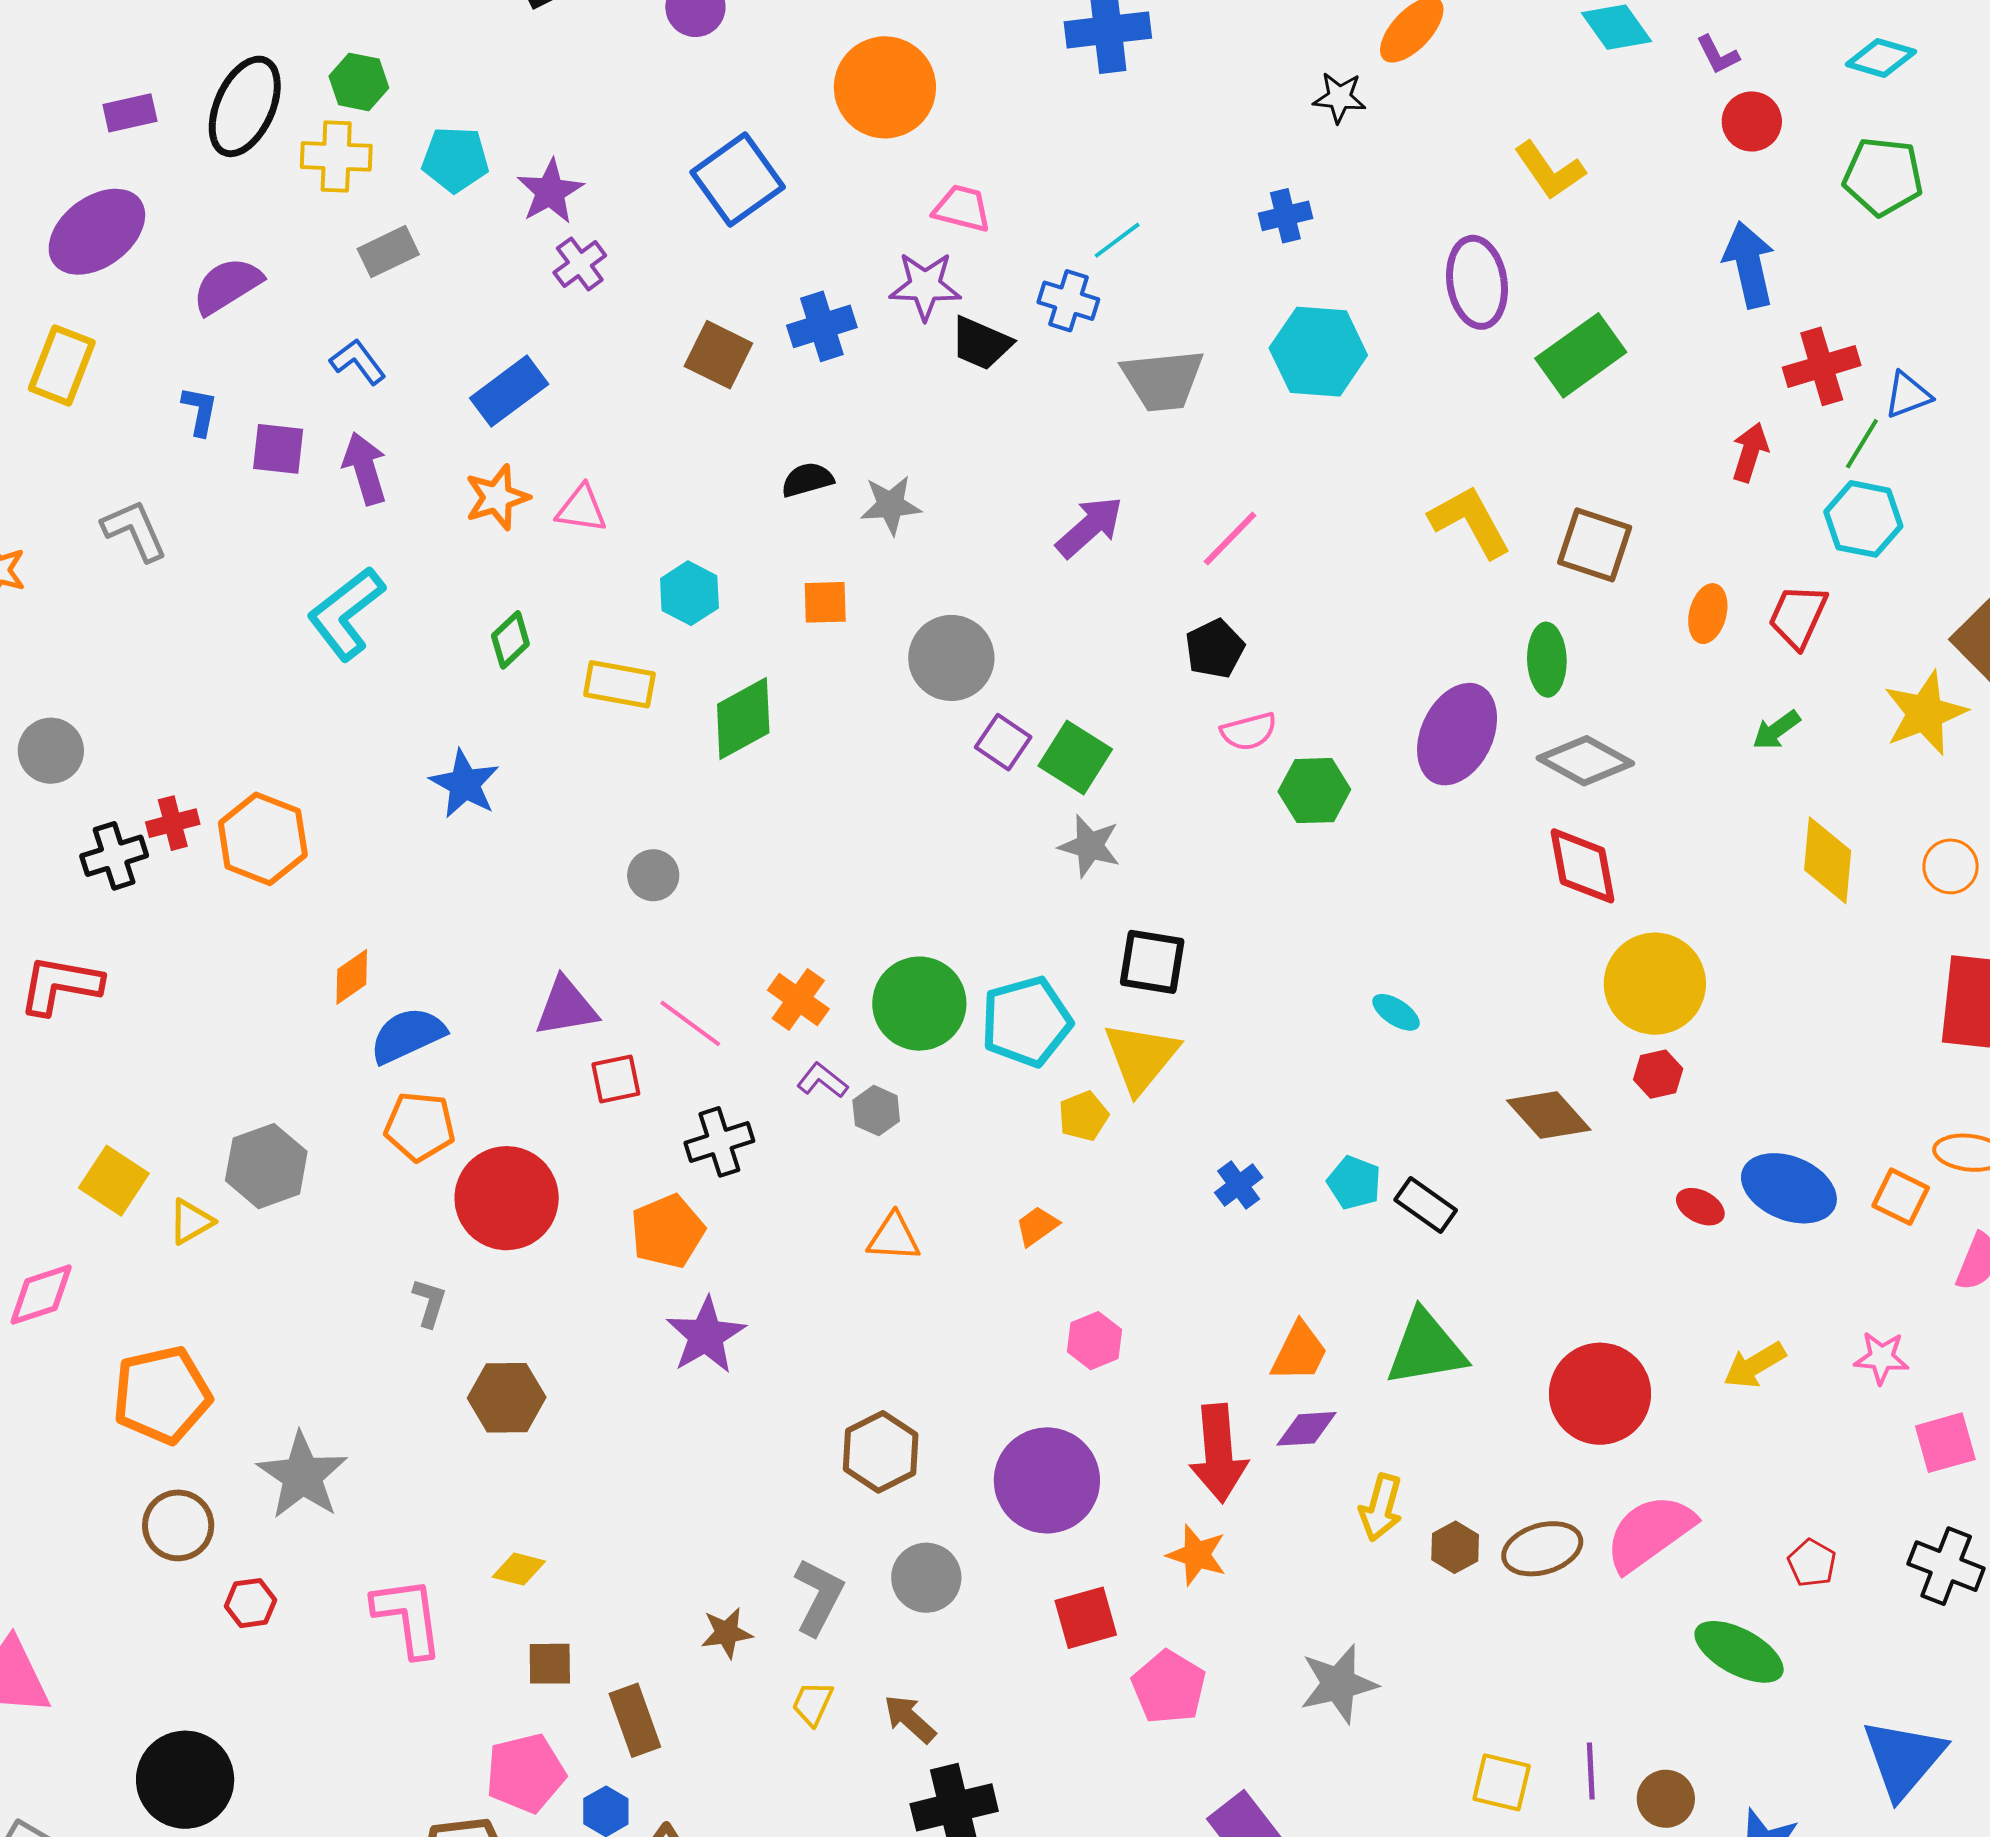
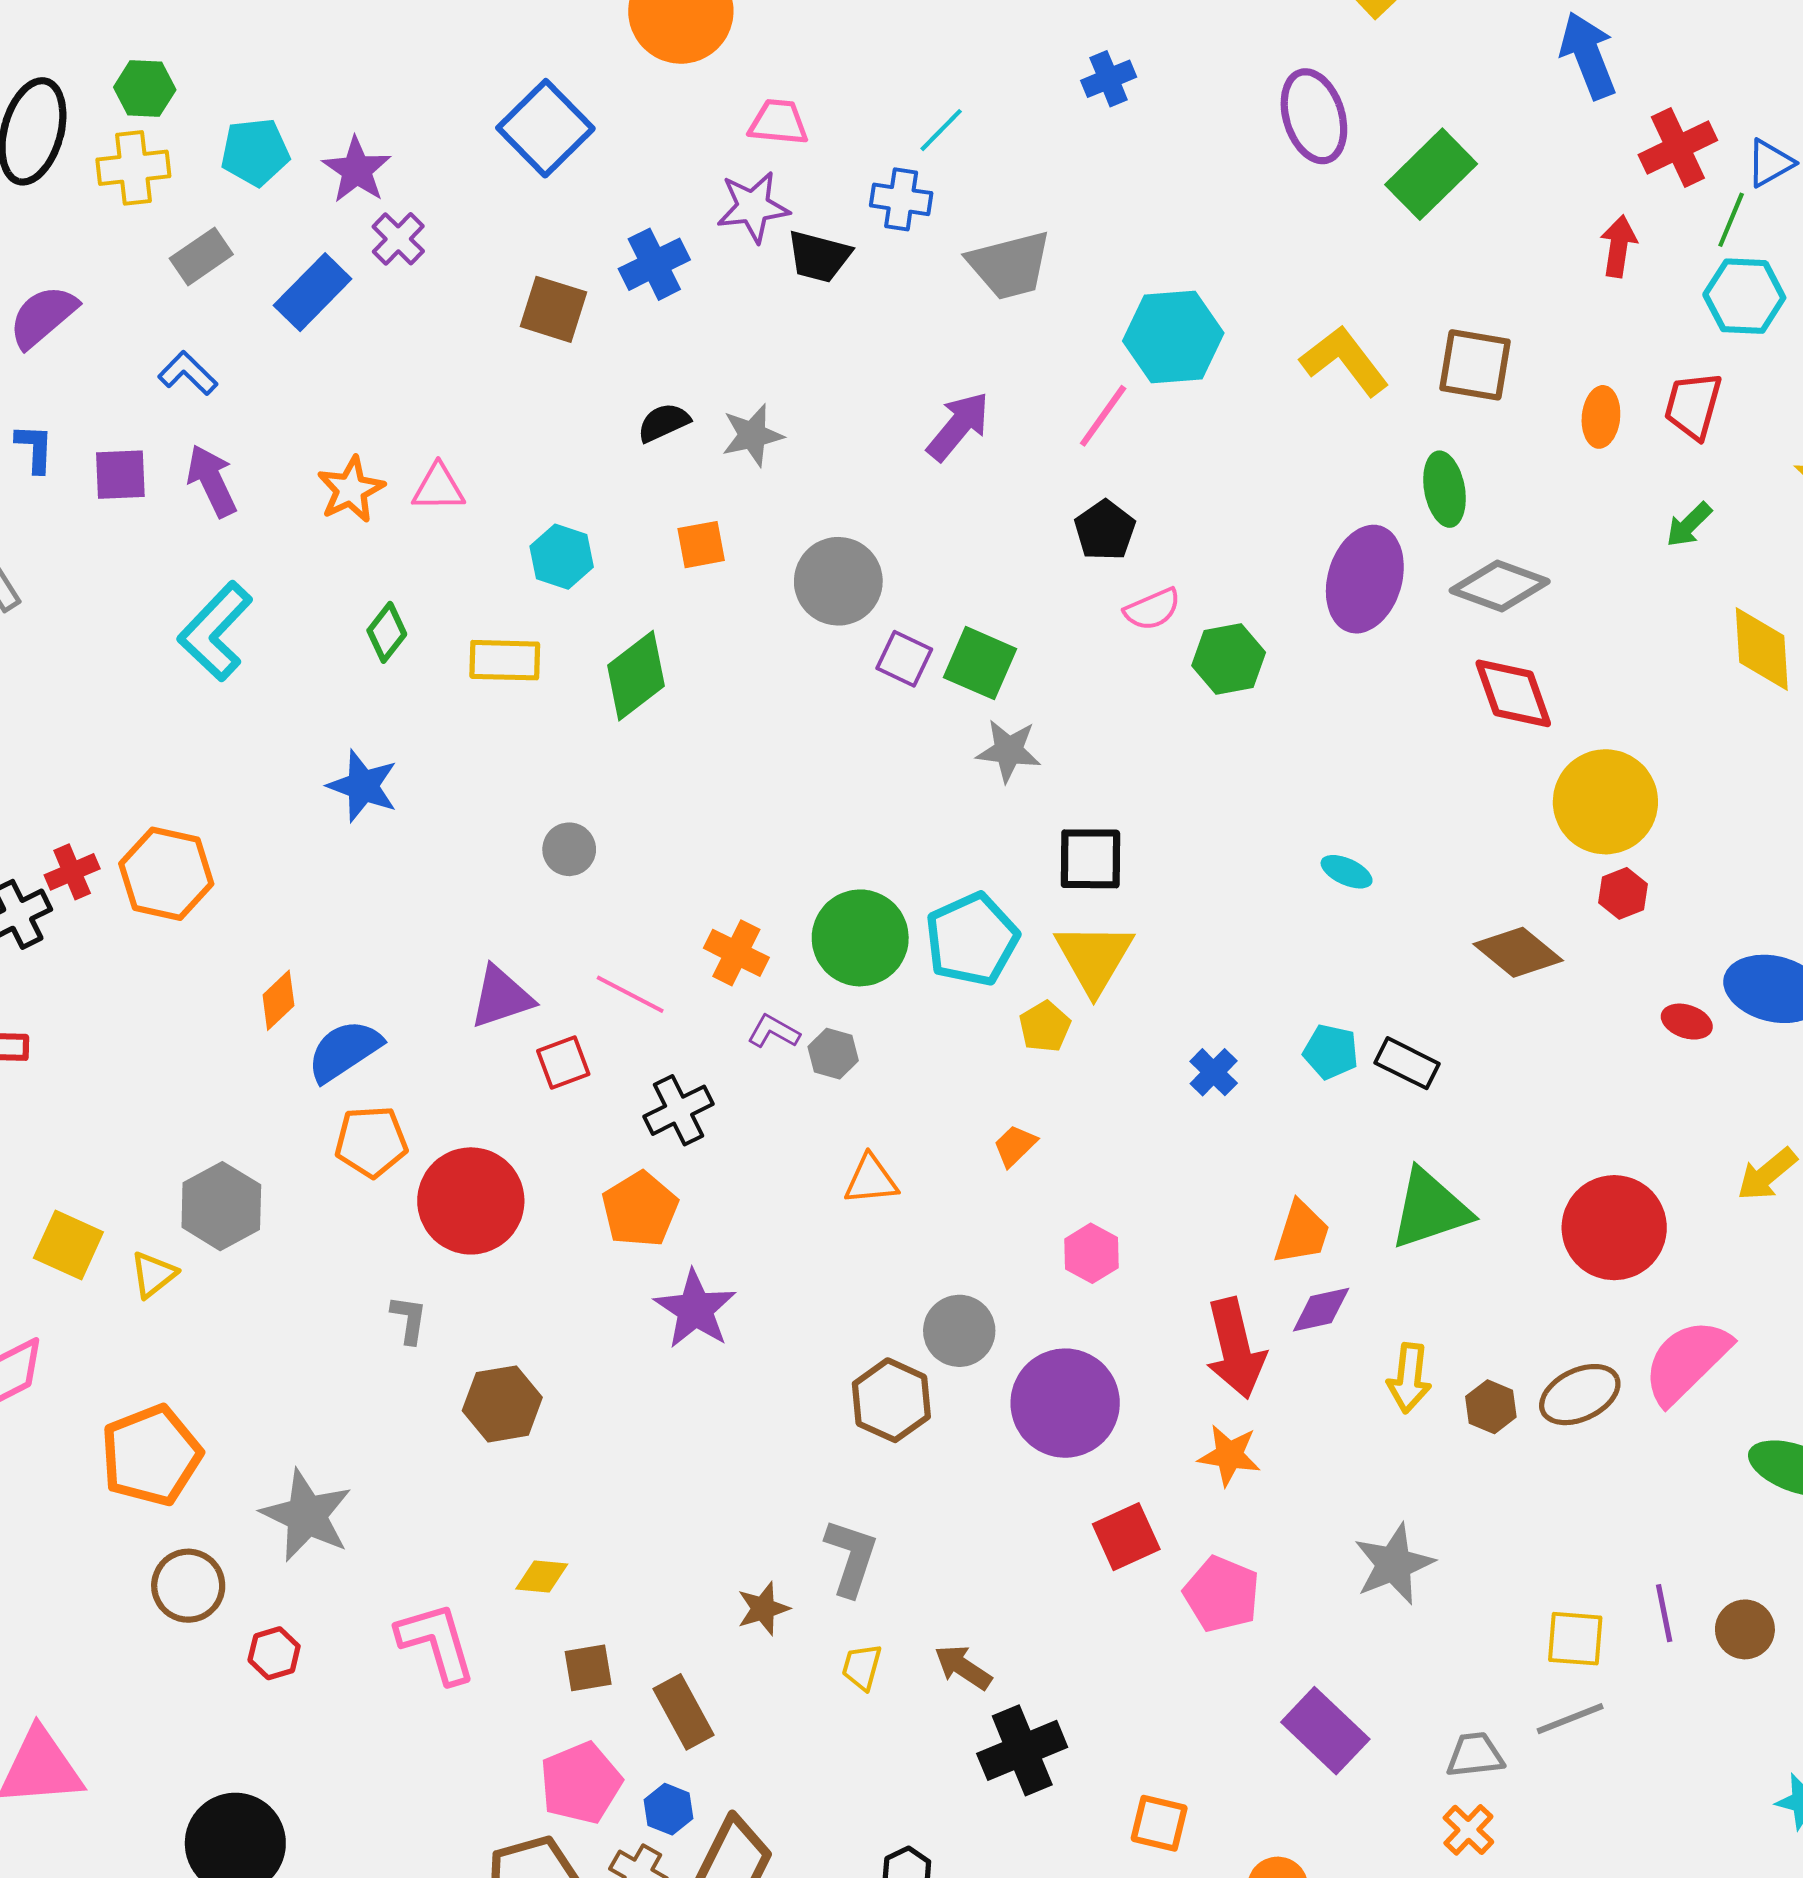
cyan hexagon: (1318, 352) -> (1173, 337), moved
blue rectangle: (509, 391) -> (313, 292), moved
gray circle: (926, 1578) -> (959, 1331), moved

